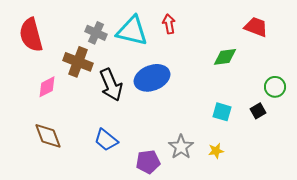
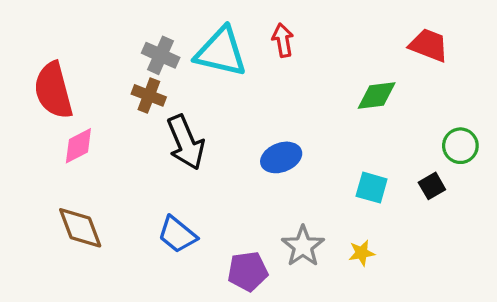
red semicircle: (31, 35) -> (53, 90), moved
brown cross: (78, 62) -> (149, 95), moved, size x0.7
blue ellipse: (152, 78) -> (281, 157), moved, size x0.7

